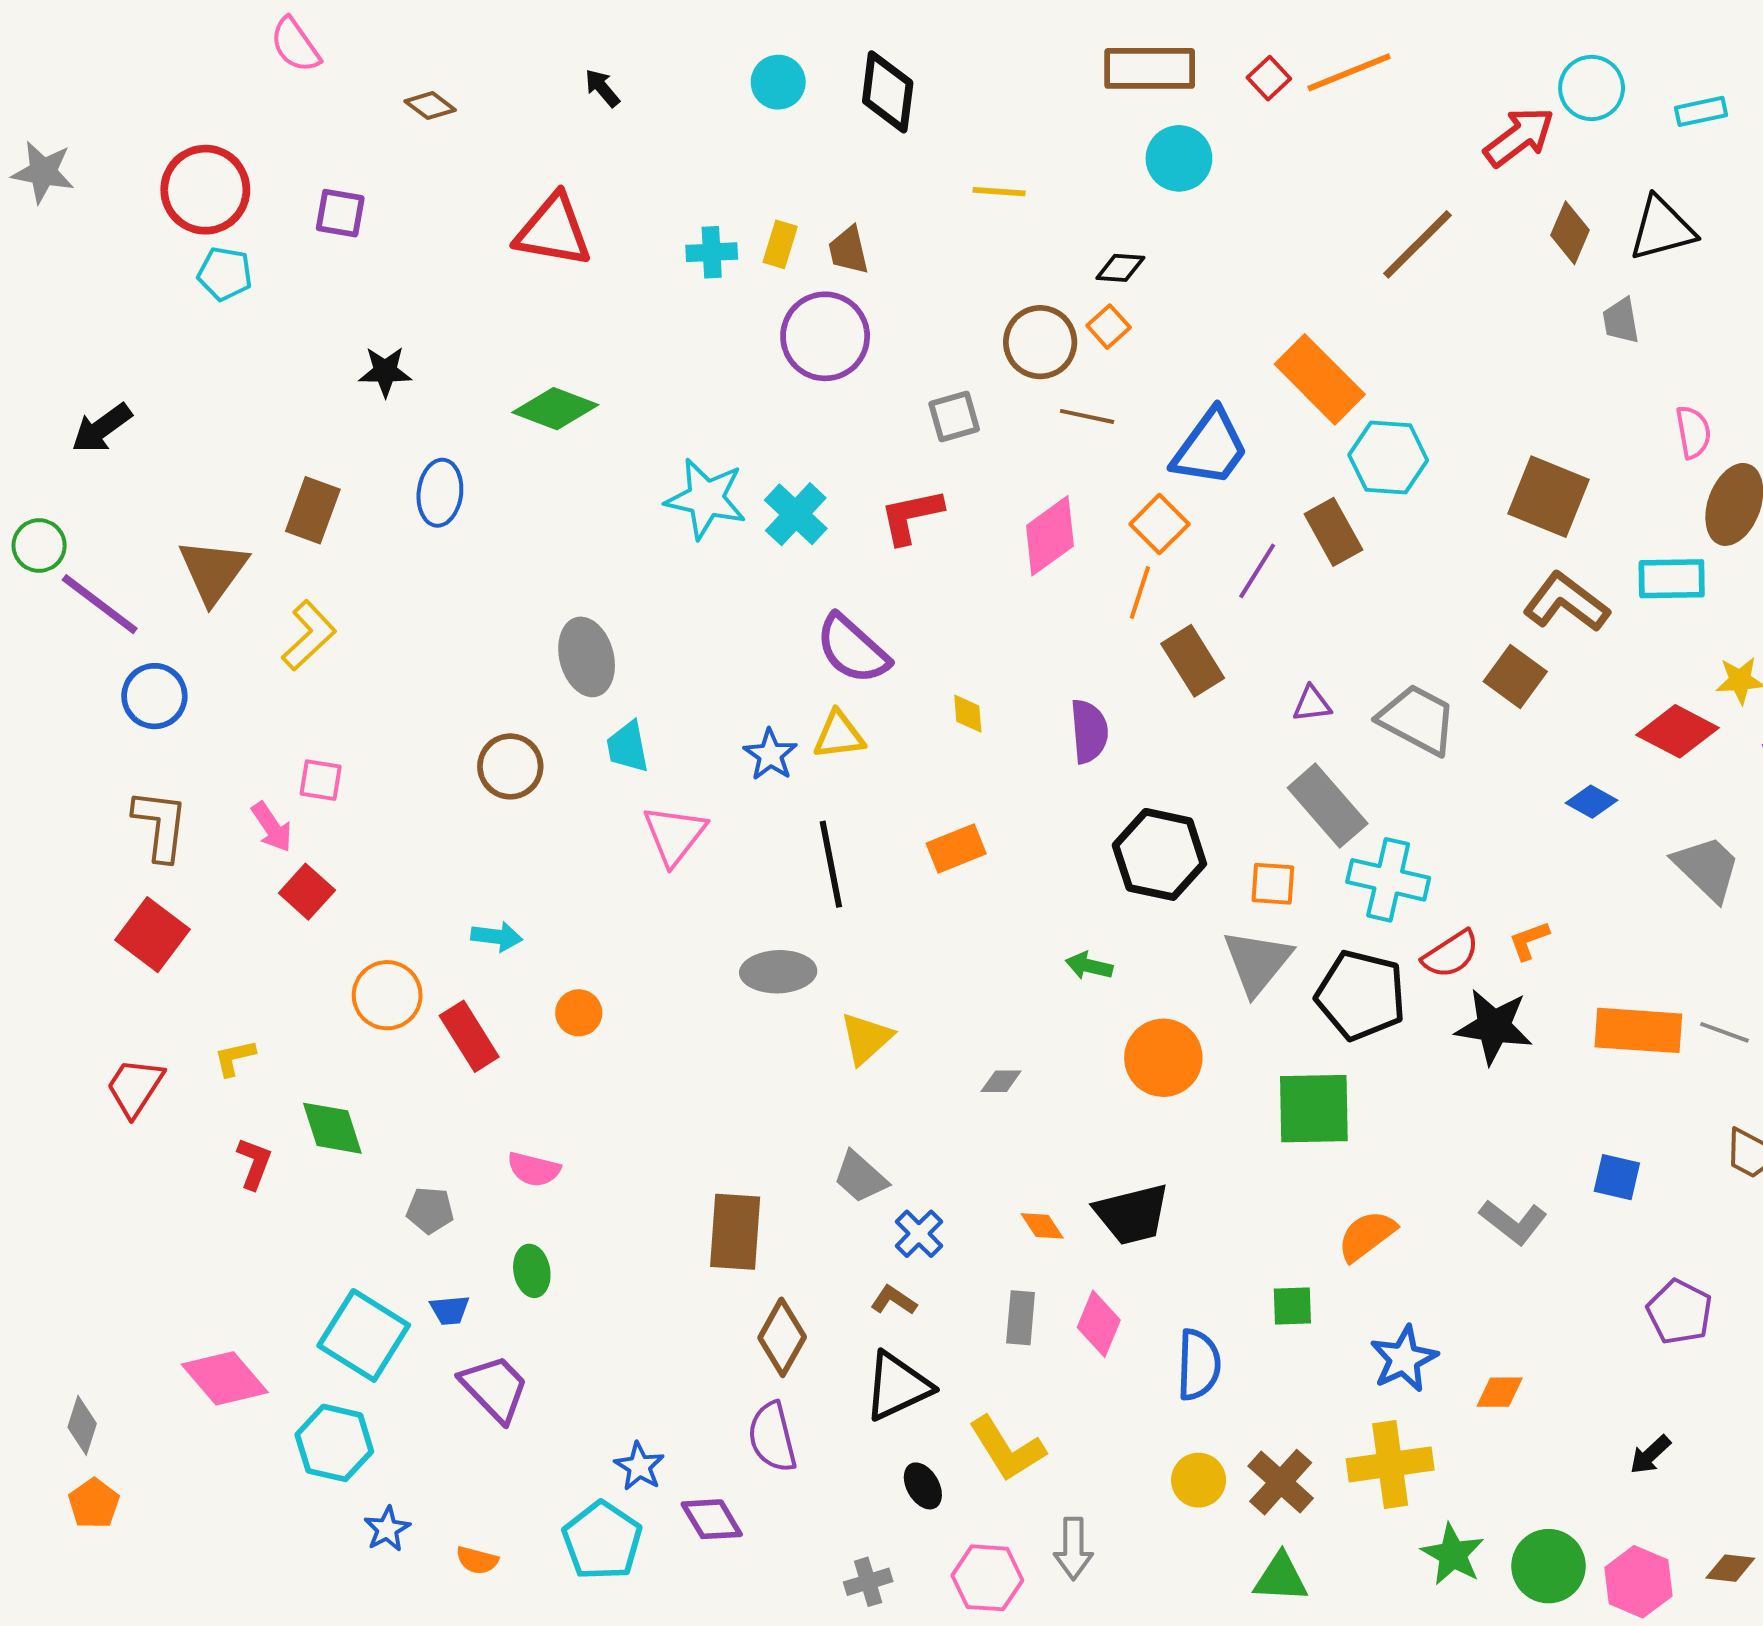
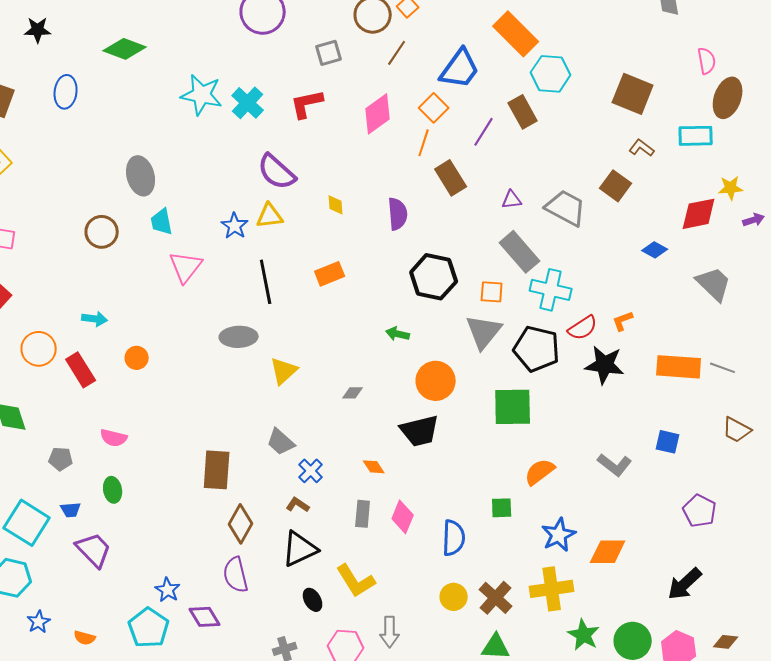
brown line: (1087, 416) -> (397, 53), turned -68
brown L-shape: (1566, 602) -> (642, 148), size x0.6
red diamond: (1678, 731) -> (699, 214), turned -39
black trapezoid: (1132, 1214) -> (420, 431), moved
orange diamond: (1500, 1392) -> (608, 552), size x1.5
black arrow: (1650, 1455) -> (685, 584), size x1.6

